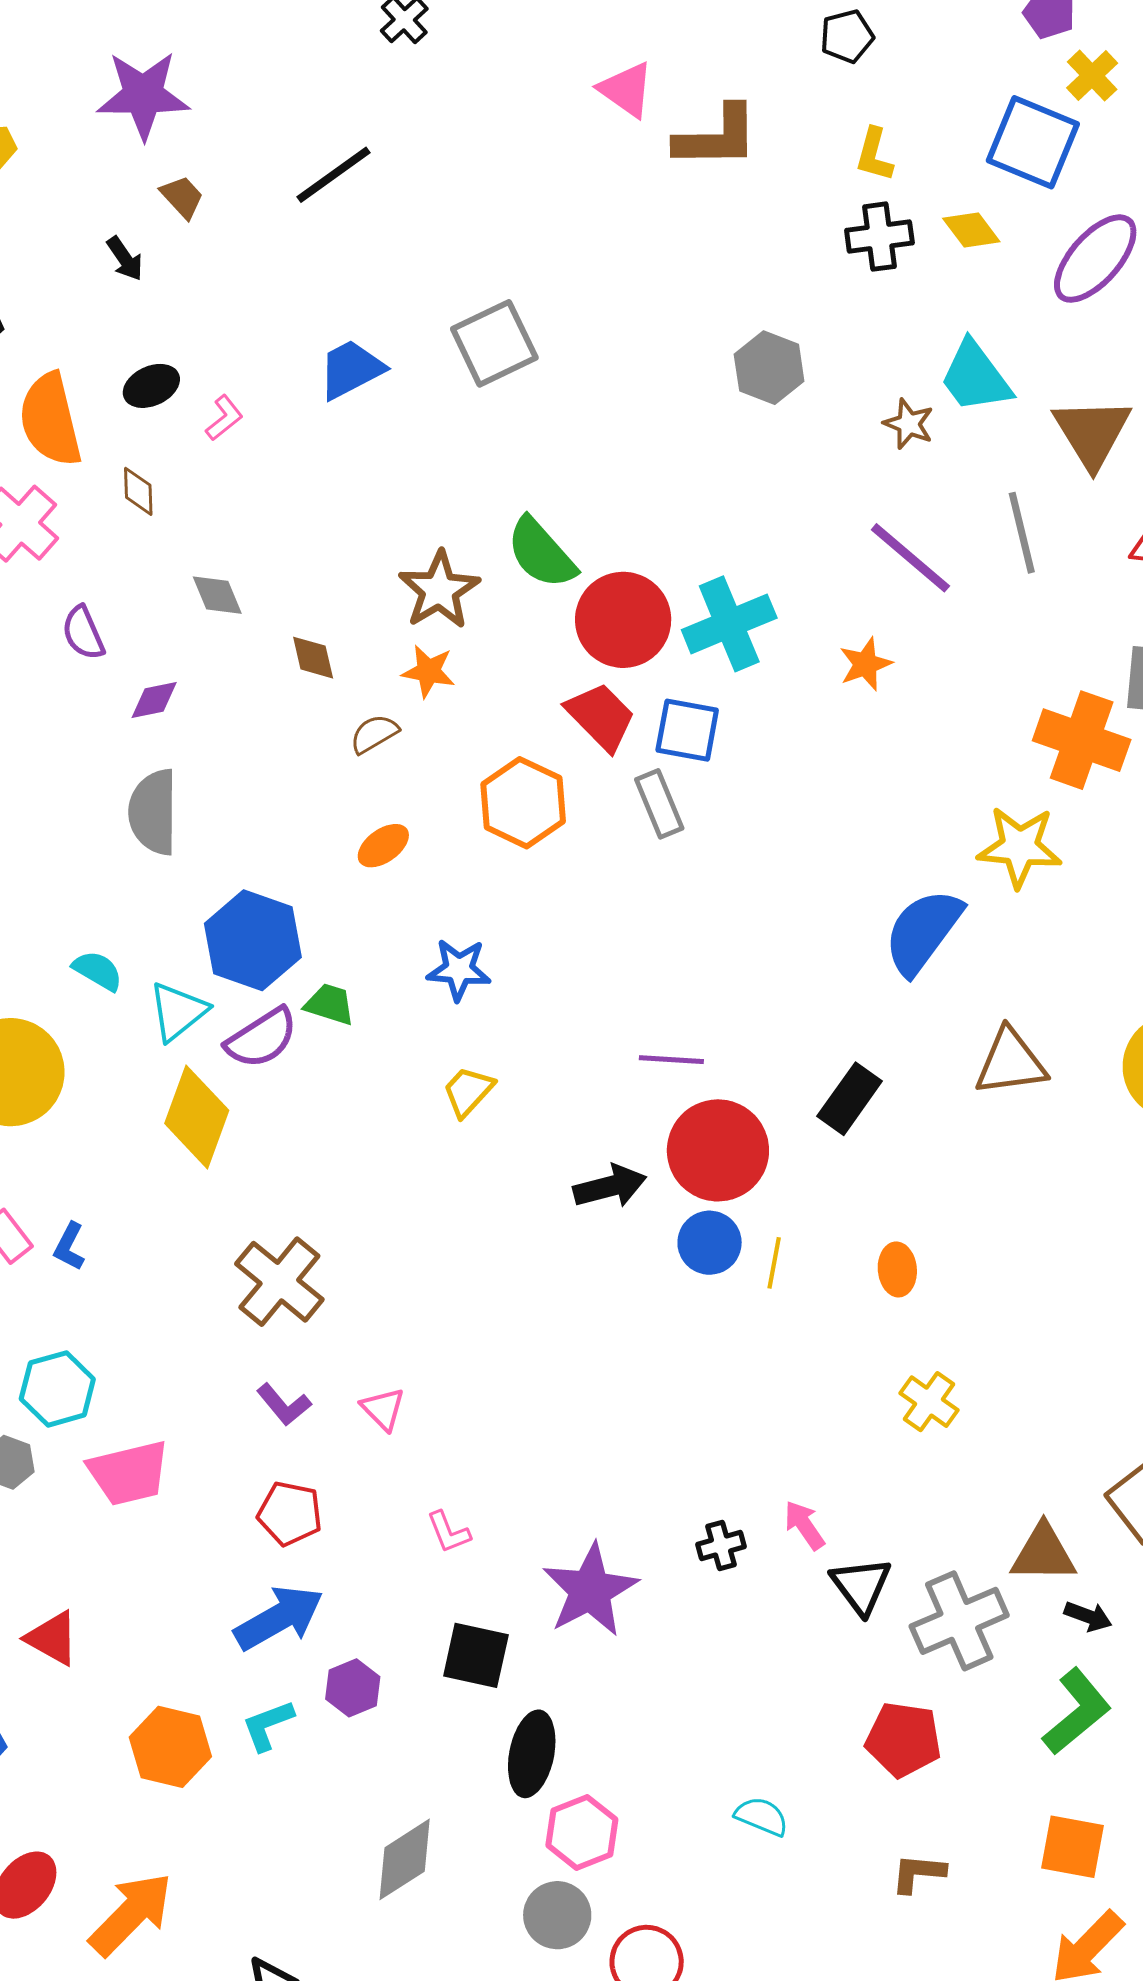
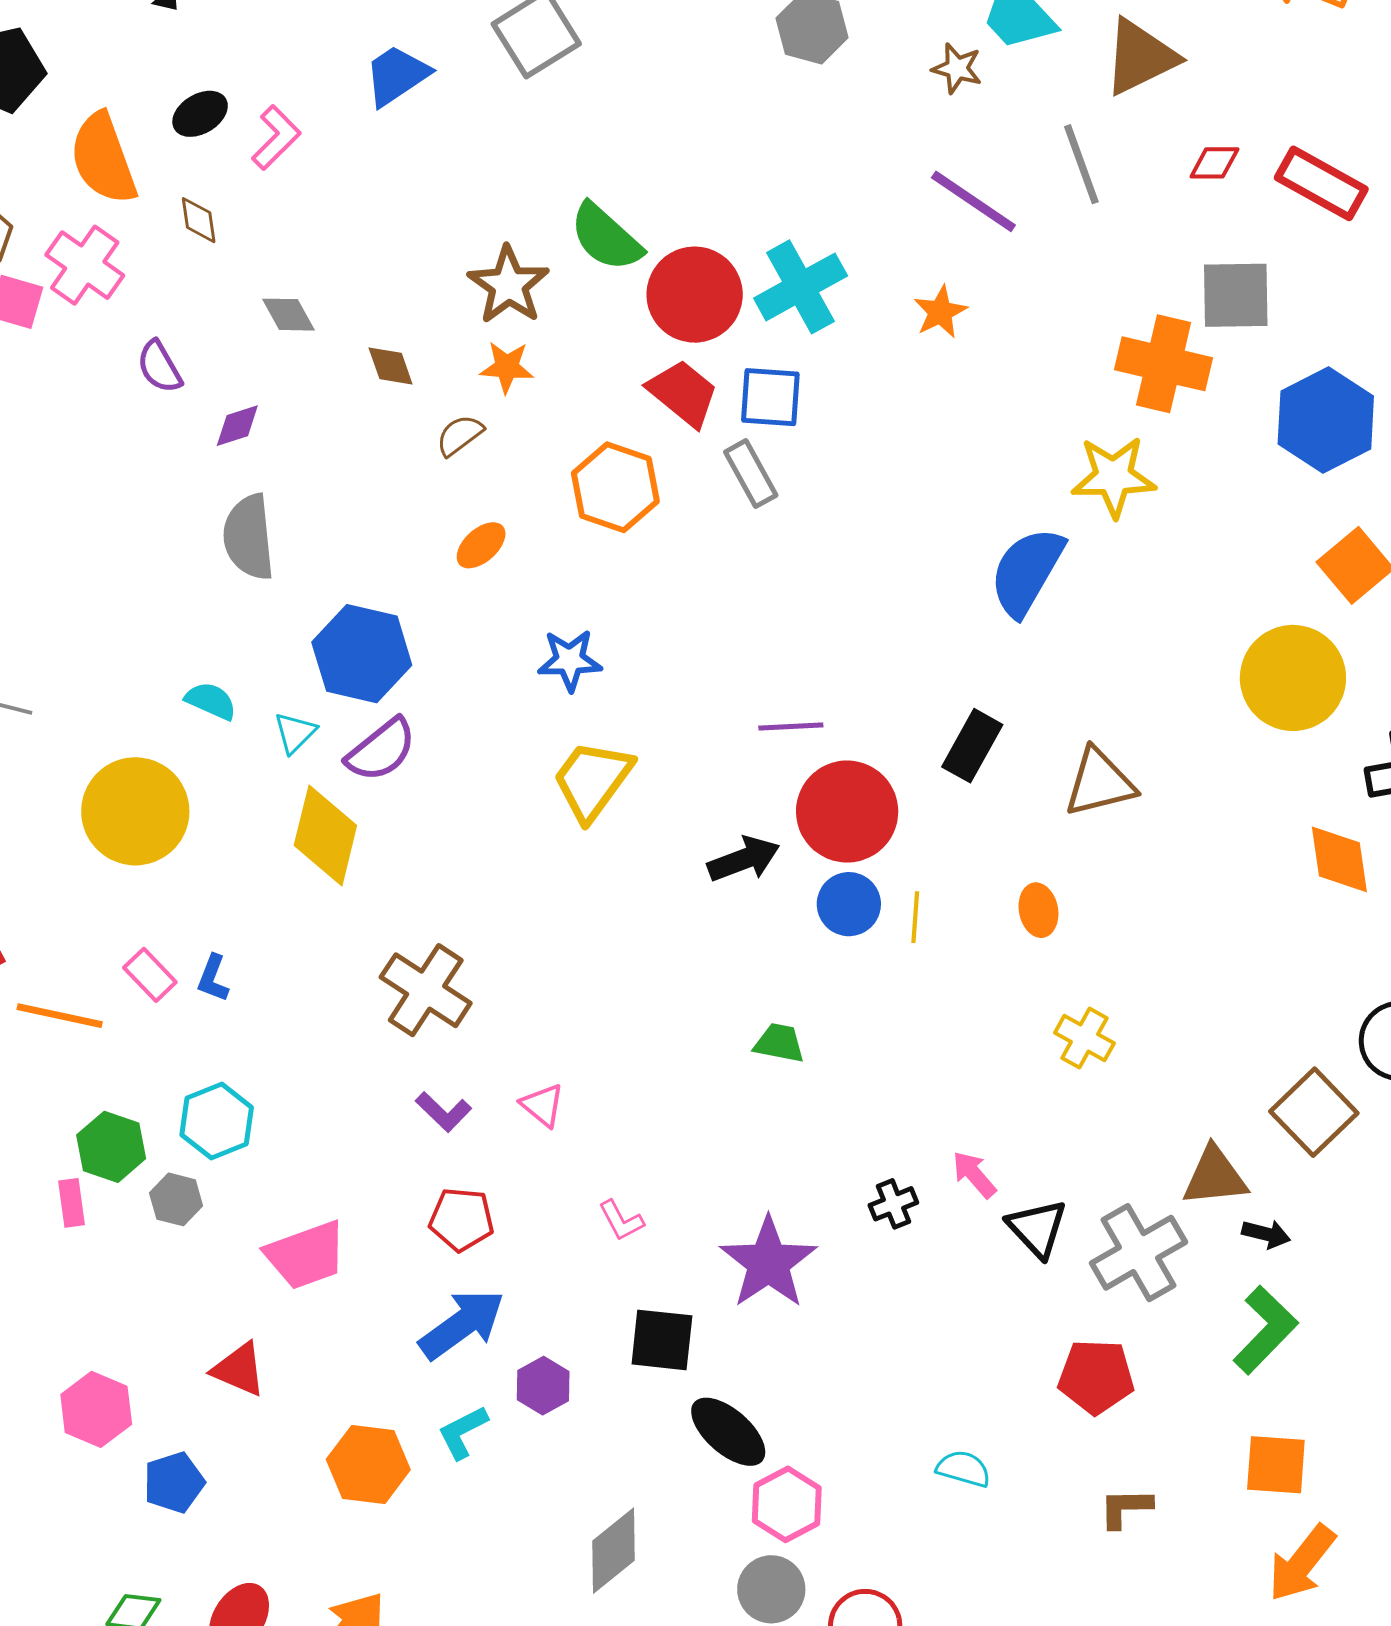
pink L-shape: (224, 418) -> (276, 138), size x1.4
brown triangle: (1092, 433) -> (1140, 57), turned 42
green trapezoid: (330, 1004) -> (779, 1043), moved
cyan triangle: (178, 1011) -> (295, 733), size x0.7
brown triangle: (1011, 1062) -> (1100, 783), moved
yellow trapezoid: (468, 1091) -> (592, 780), size x1.6
pink trapezoid: (129, 1473) -> (306, 1255), moved
black ellipse: (532, 1754) -> (728, 1432), turned -54

